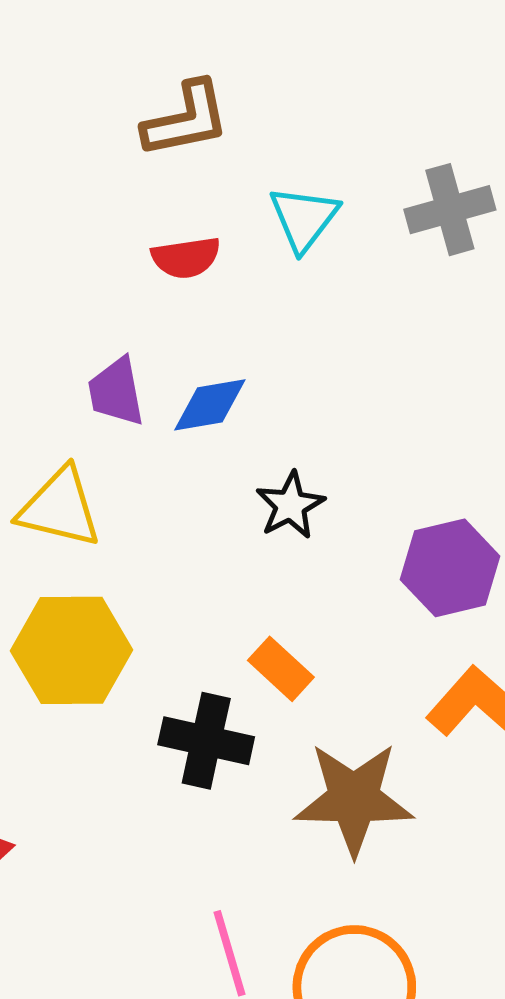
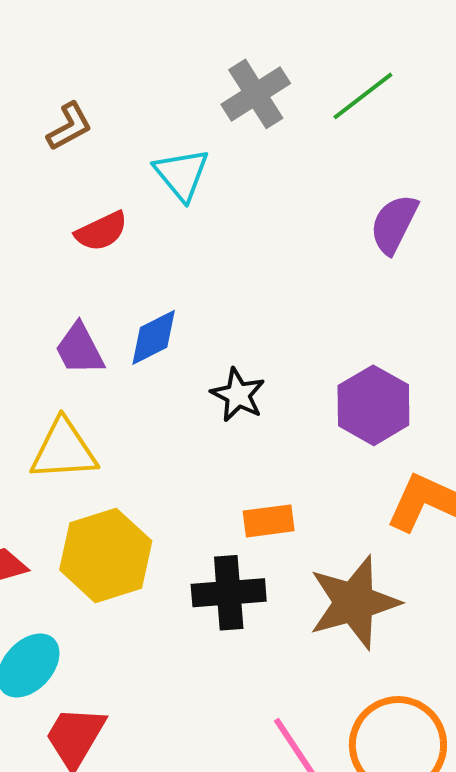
brown L-shape: (186, 119) -> (69, 127), size x0.7
gray cross: (450, 210) -> (256, 94), moved
orange rectangle: (281, 669) -> (269, 521), turned -33

